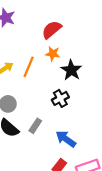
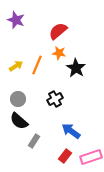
black cross: (60, 98) -> (55, 99), moved
gray rectangle: (35, 126) -> (34, 141), moved

